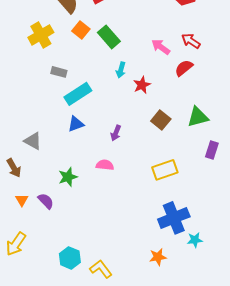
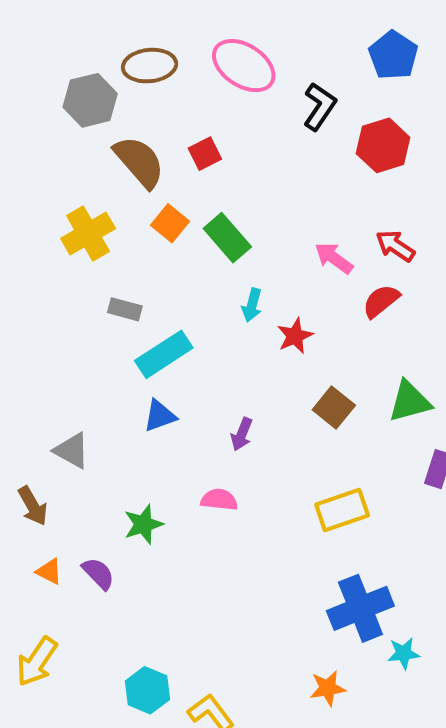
orange triangle: (22, 200) -> (49, 571), turned -32

